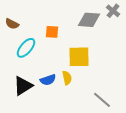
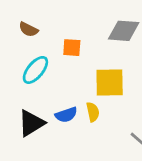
brown semicircle: (12, 24) -> (28, 29), moved

